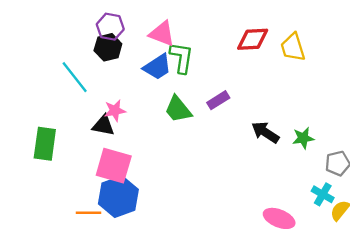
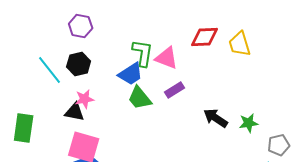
pink triangle: (162, 34) -> (167, 58), moved
black hexagon: (108, 47) -> (79, 64), moved
blue trapezoid: (157, 67) -> (131, 74), moved

